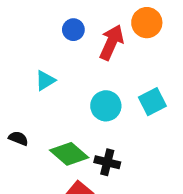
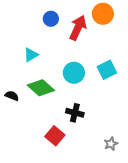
green diamond: (69, 154) -> (41, 88), moved

